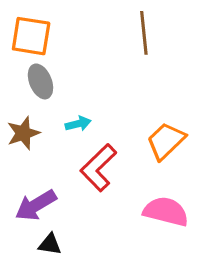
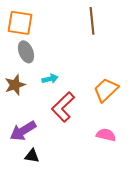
pink semicircle: (166, 211) -> (106, 135), size x0.7

